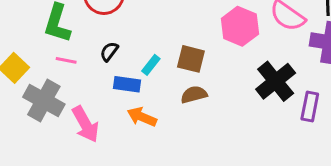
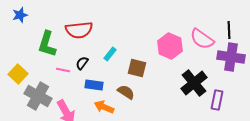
pink line: (66, 60) -> (63, 70), moved
cyan rectangle: (151, 65) -> (110, 54), moved
brown semicircle: (194, 95) -> (126, 92), moved, turned 48

